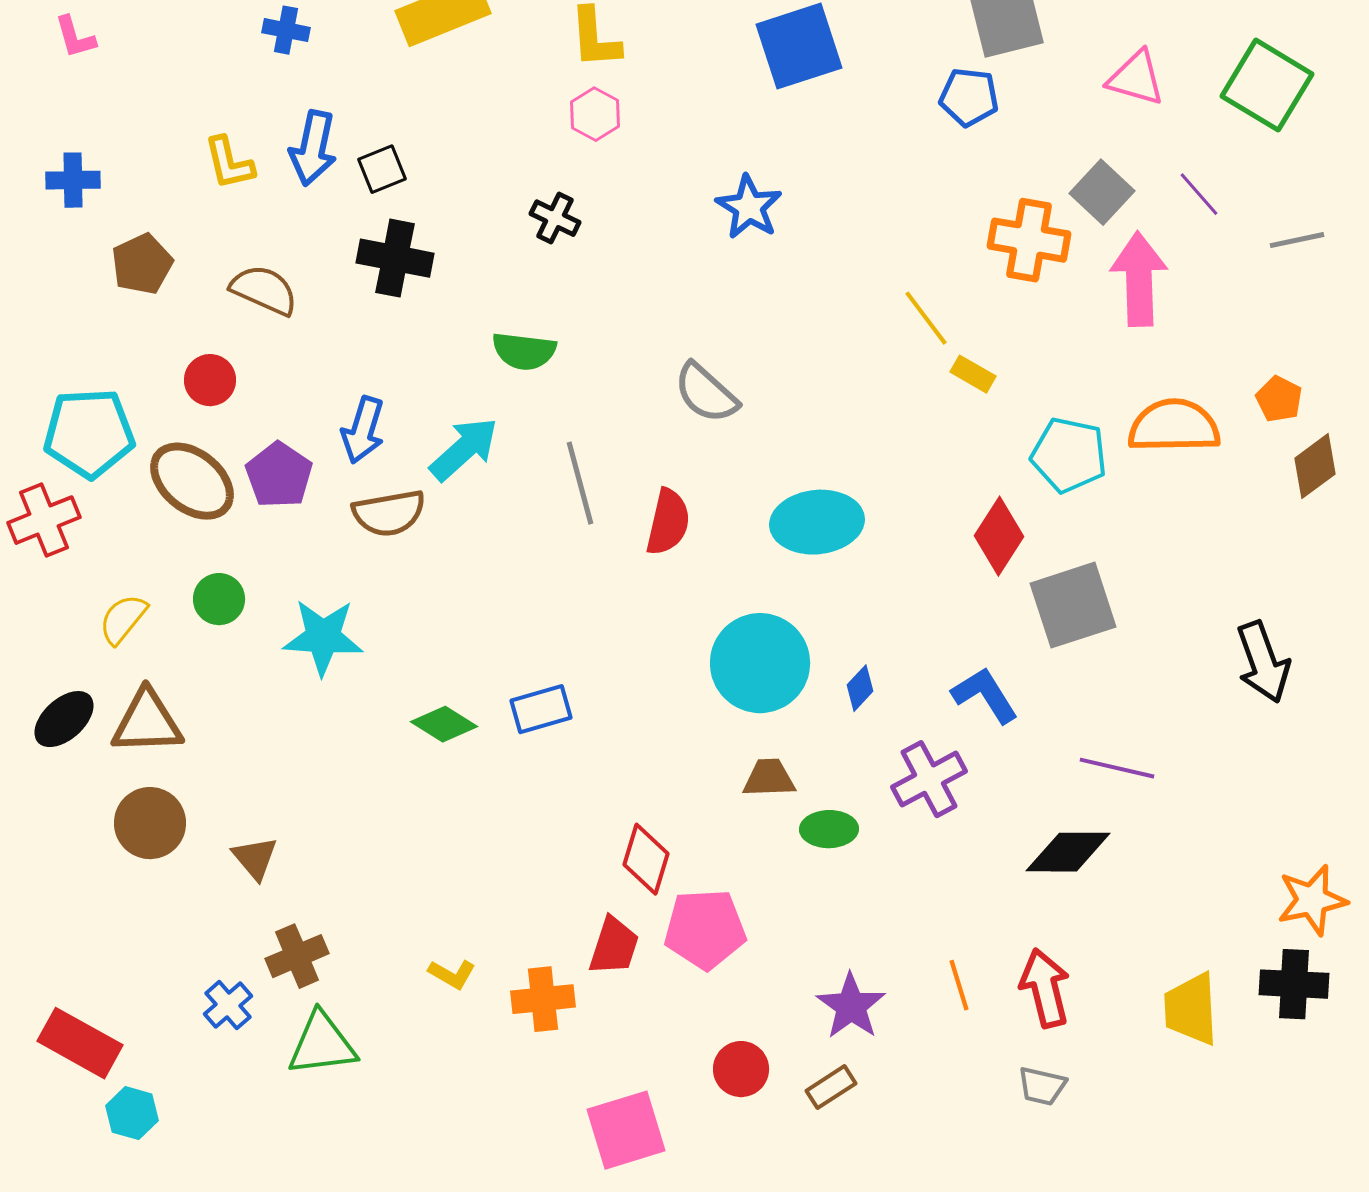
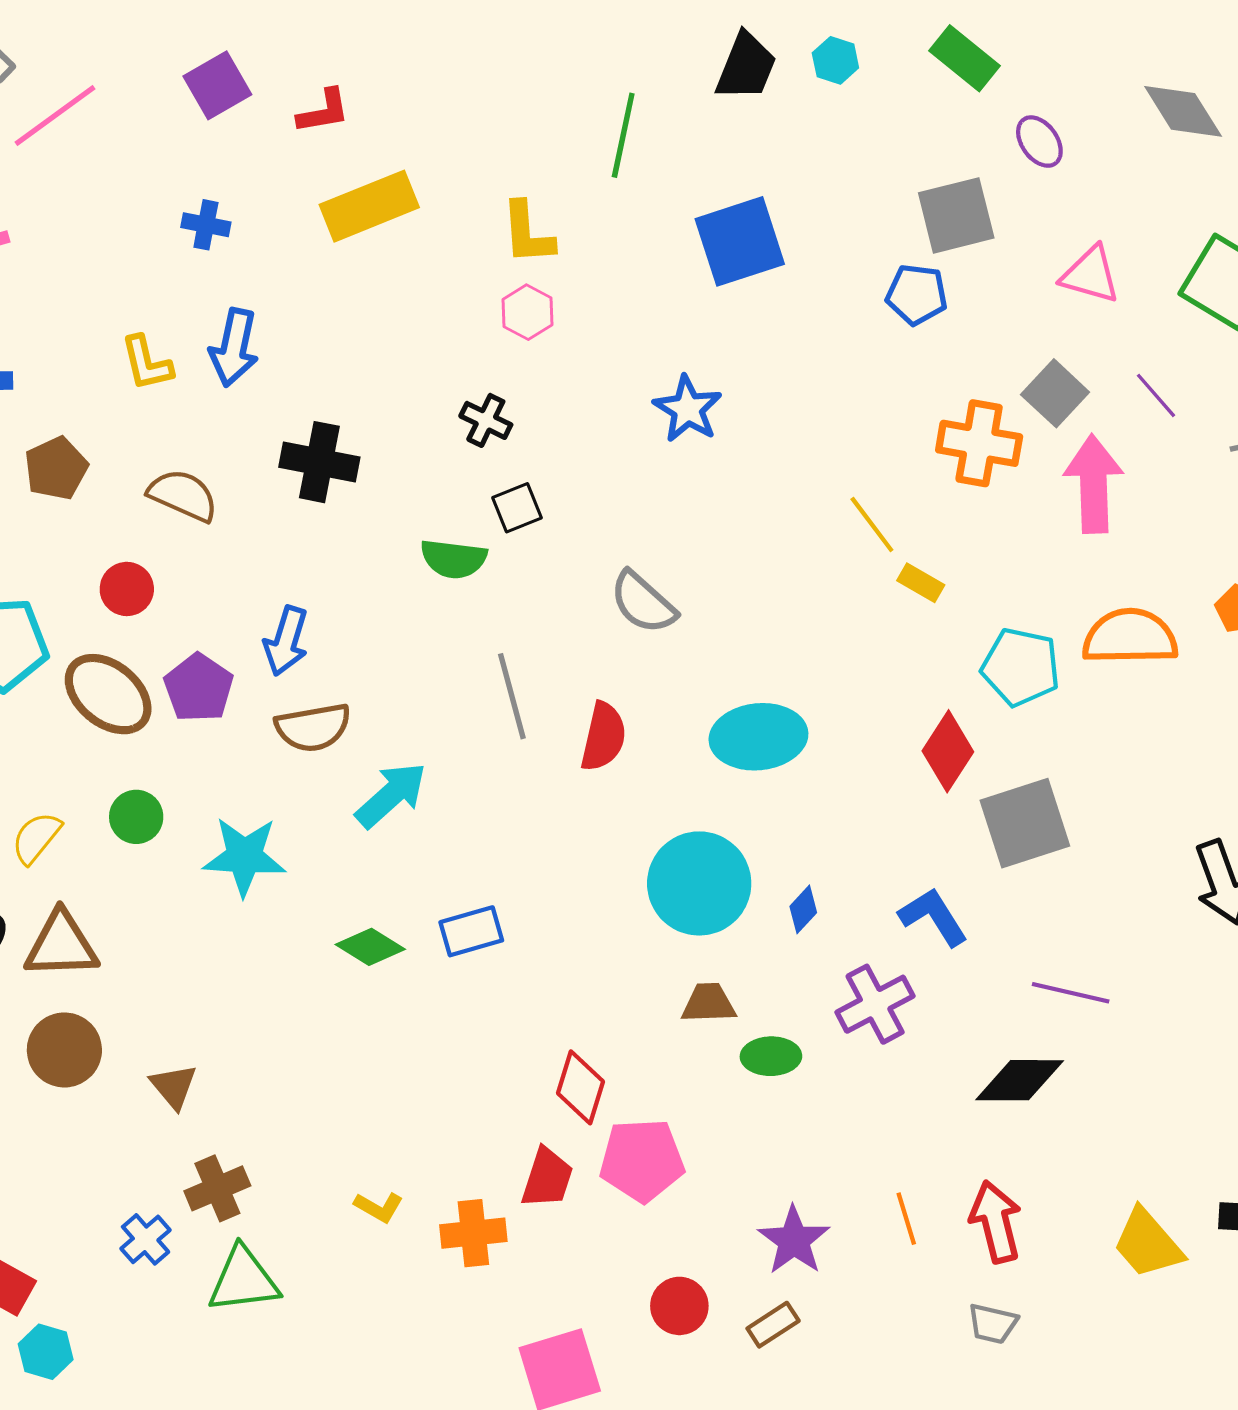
black square: (382, 169) -> (517, 508), moved
cyan arrow: (464, 449) -> (391, 795), moved
yellow trapezoid: (1191, 1009) -> (1148, 1244), turned -38

